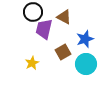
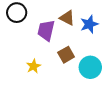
black circle: (33, 12) -> (17, 13), moved
blue star: (85, 39) -> (89, 24), moved

